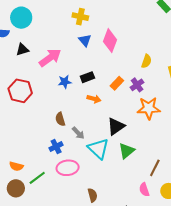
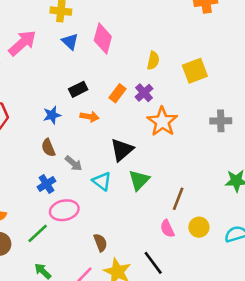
pink arrow: (50, 58) -> (22, 43), moved
blue star: (65, 82) -> (52, 115), moved
orange star: (149, 108) -> (162, 122), turned -30
cyan triangle: (98, 149) -> (102, 181), size x0.7
green line: (37, 178) -> (38, 233), moved

